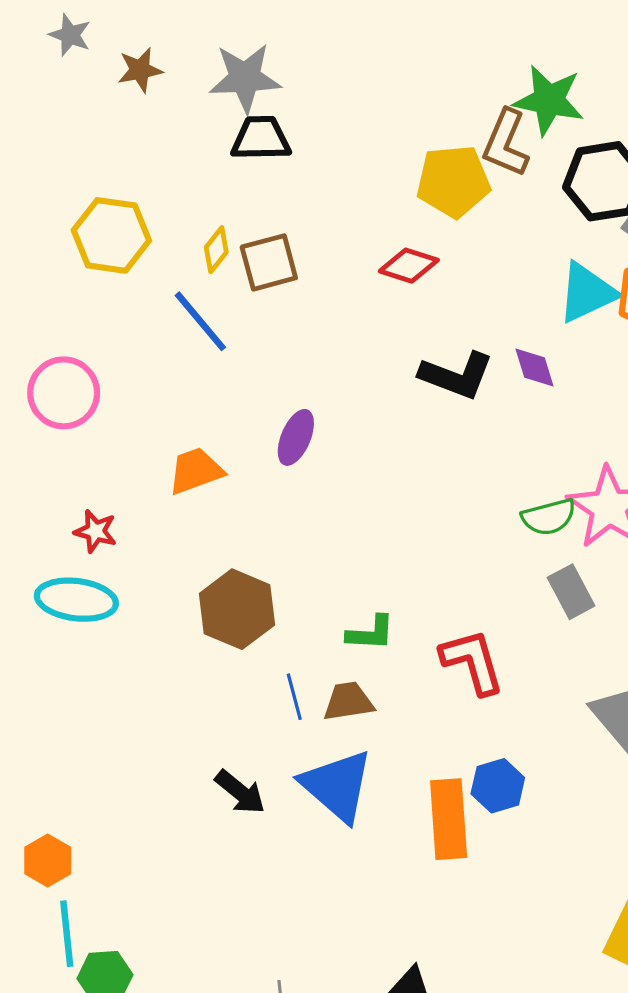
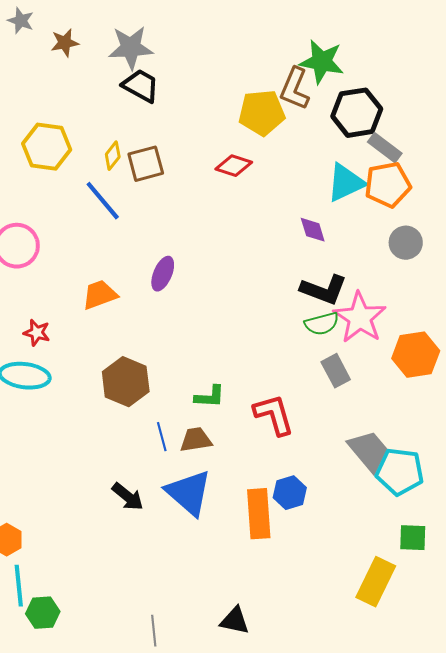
black trapezoid: (261, 138) -> (141, 86), turned 30
black L-shape: (457, 375) -> (324, 290), moved

